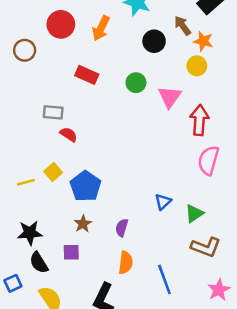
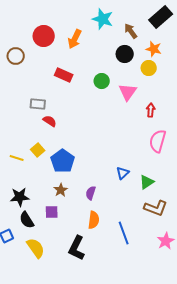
brown arrow: (183, 26) -> (131, 31), moved
black circle: (154, 41) -> (125, 54), moved
red arrow: (199, 120) -> (151, 110), size x0.6
yellow line: (26, 182) -> (17, 158), turned 32

